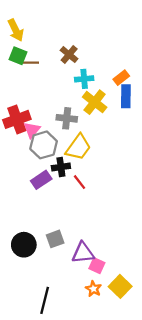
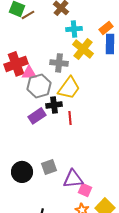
brown line: (31, 63) -> (28, 15), turned -32
pink triangle: (32, 130) -> (29, 73), turned 49
red line: (79, 182) -> (70, 118), turned 32

